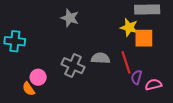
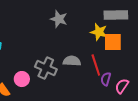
gray star: (70, 18) -> (59, 19), moved
pink circle: (38, 77) -> (22, 79), moved
pink semicircle: (153, 85) -> (122, 86), turned -42

